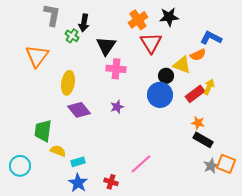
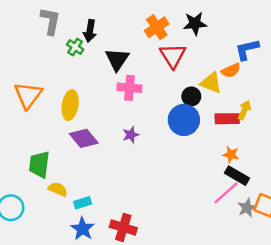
blue L-shape: (211, 38) -> (247, 49), turned -40
orange triangle: (37, 56) -> (28, 95), moved
red rectangle: (195, 94) -> (227, 119), turned 36
pink line: (141, 164) -> (226, 193), moved
red cross: (111, 182) -> (123, 227), size x1.5

